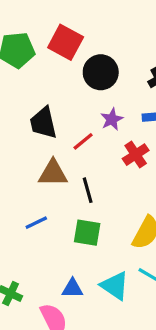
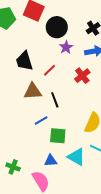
purple star: (112, 119) -> (66, 47), moved
blue line: (36, 223) -> (41, 121), moved
green square: (87, 233) -> (58, 136), moved

